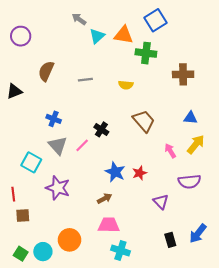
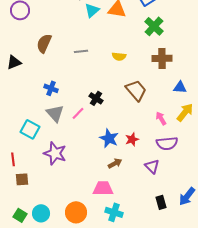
green cross: (146, 53) -> (154, 26), moved, turned 36
brown cross: (183, 74) -> (162, 58), moved
purple semicircle: (189, 181) -> (167, 143), moved
brown arrow: (105, 198) -> (115, 163), moved
orange circle: (69, 240) -> (76, 212), moved

